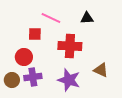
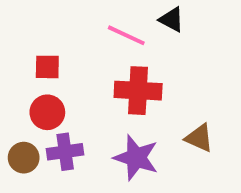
pink line: (51, 18) -> (126, 35), moved
black triangle: (87, 18) -> (172, 20), moved, turned 32
red square: (35, 34) -> (47, 67), moved

